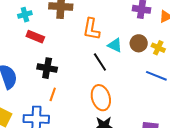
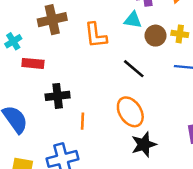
cyan triangle: (115, 45) -> (133, 20), moved
black line: (100, 62) -> (134, 69), moved
orange line: (53, 94) -> (82, 121), moved

